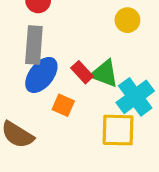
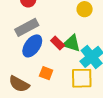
gray rectangle: (34, 45) -> (27, 27), turned 60
orange square: (63, 105) -> (46, 73), moved

